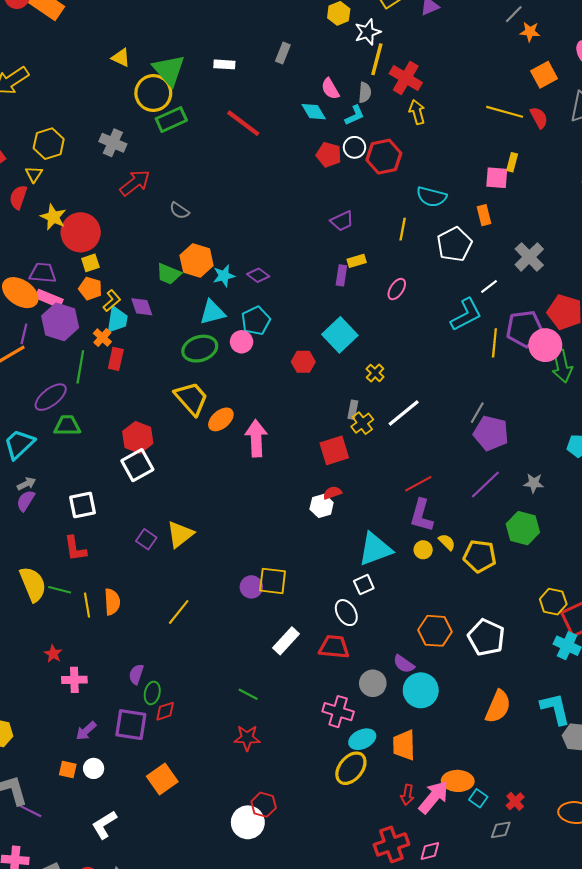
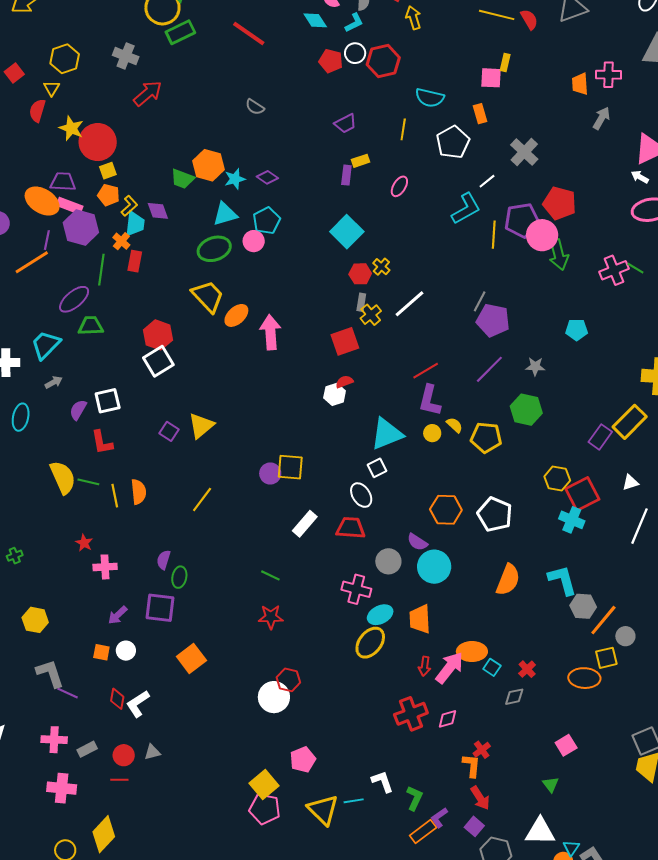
gray semicircle: (179, 211) -> (255, 107), moved
red hexagon: (303, 362) -> (360, 274), moved
purple semicircle: (26, 501) -> (78, 410), moved
red diamond: (165, 711) -> (117, 699), moved, turned -60

